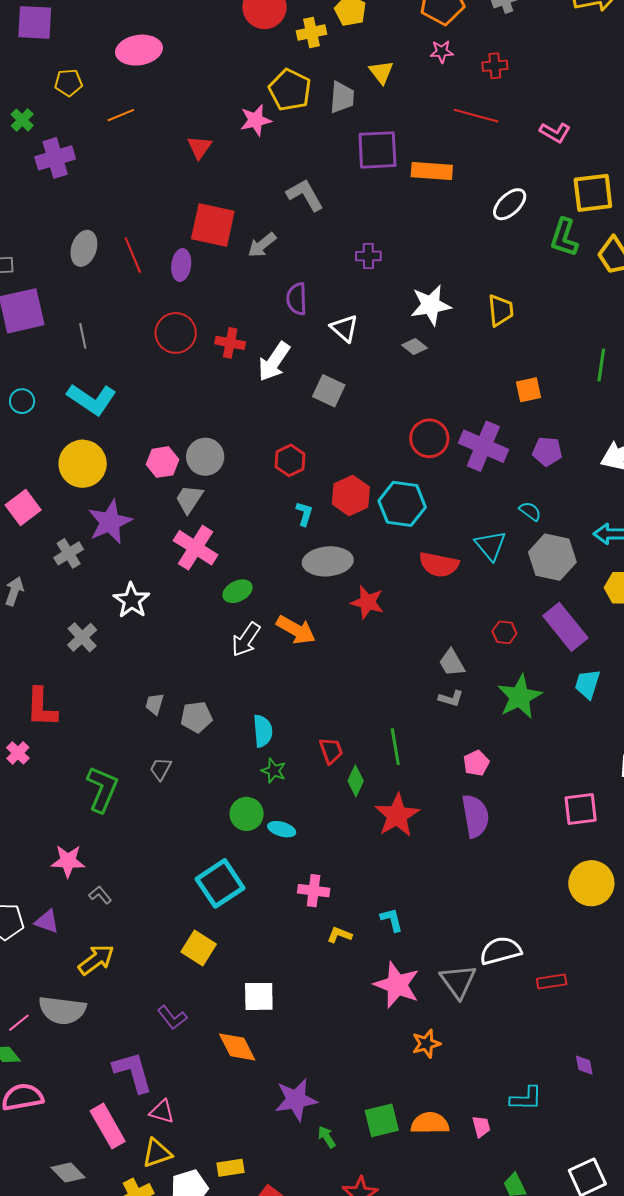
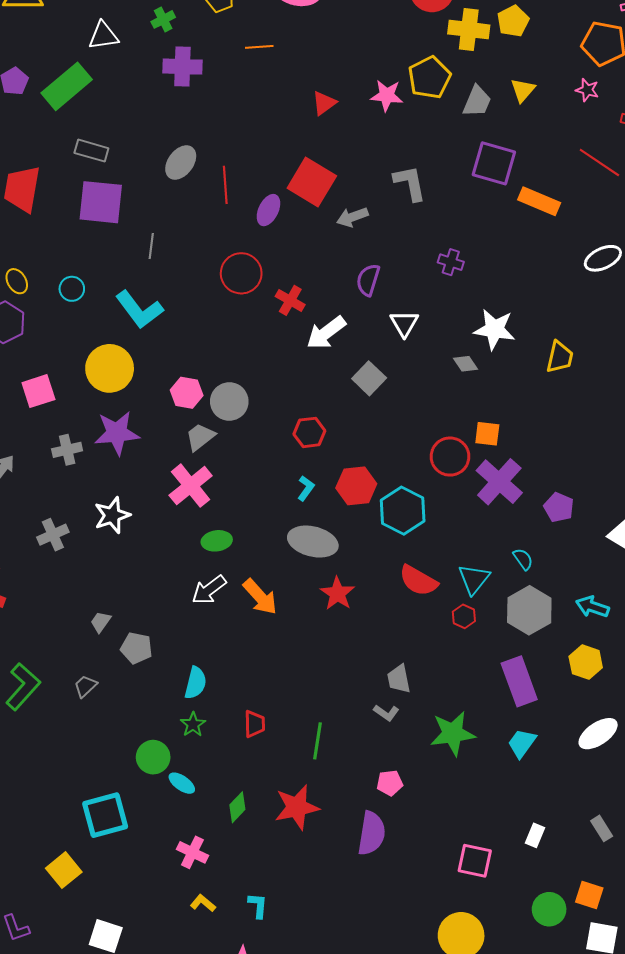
yellow cross: (312, 32) -> (469, 29), size x1.4
orange square: (528, 390) -> (487, 434), moved
red hexagon: (504, 632) -> (464, 616), moved
green diamond: (356, 781) -> (237, 807), moved

